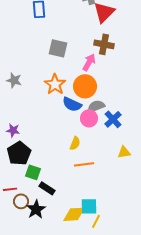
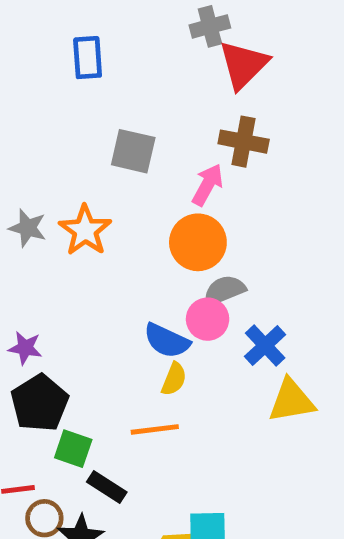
orange star: (55, 84) -> (85, 230), moved
blue semicircle: (72, 104) -> (167, 341), moved
blue cross: (113, 119) -> (265, 345), moved
yellow triangle: (124, 152) -> (291, 401), size x1.5
orange line: (84, 164) -> (155, 429), moved

